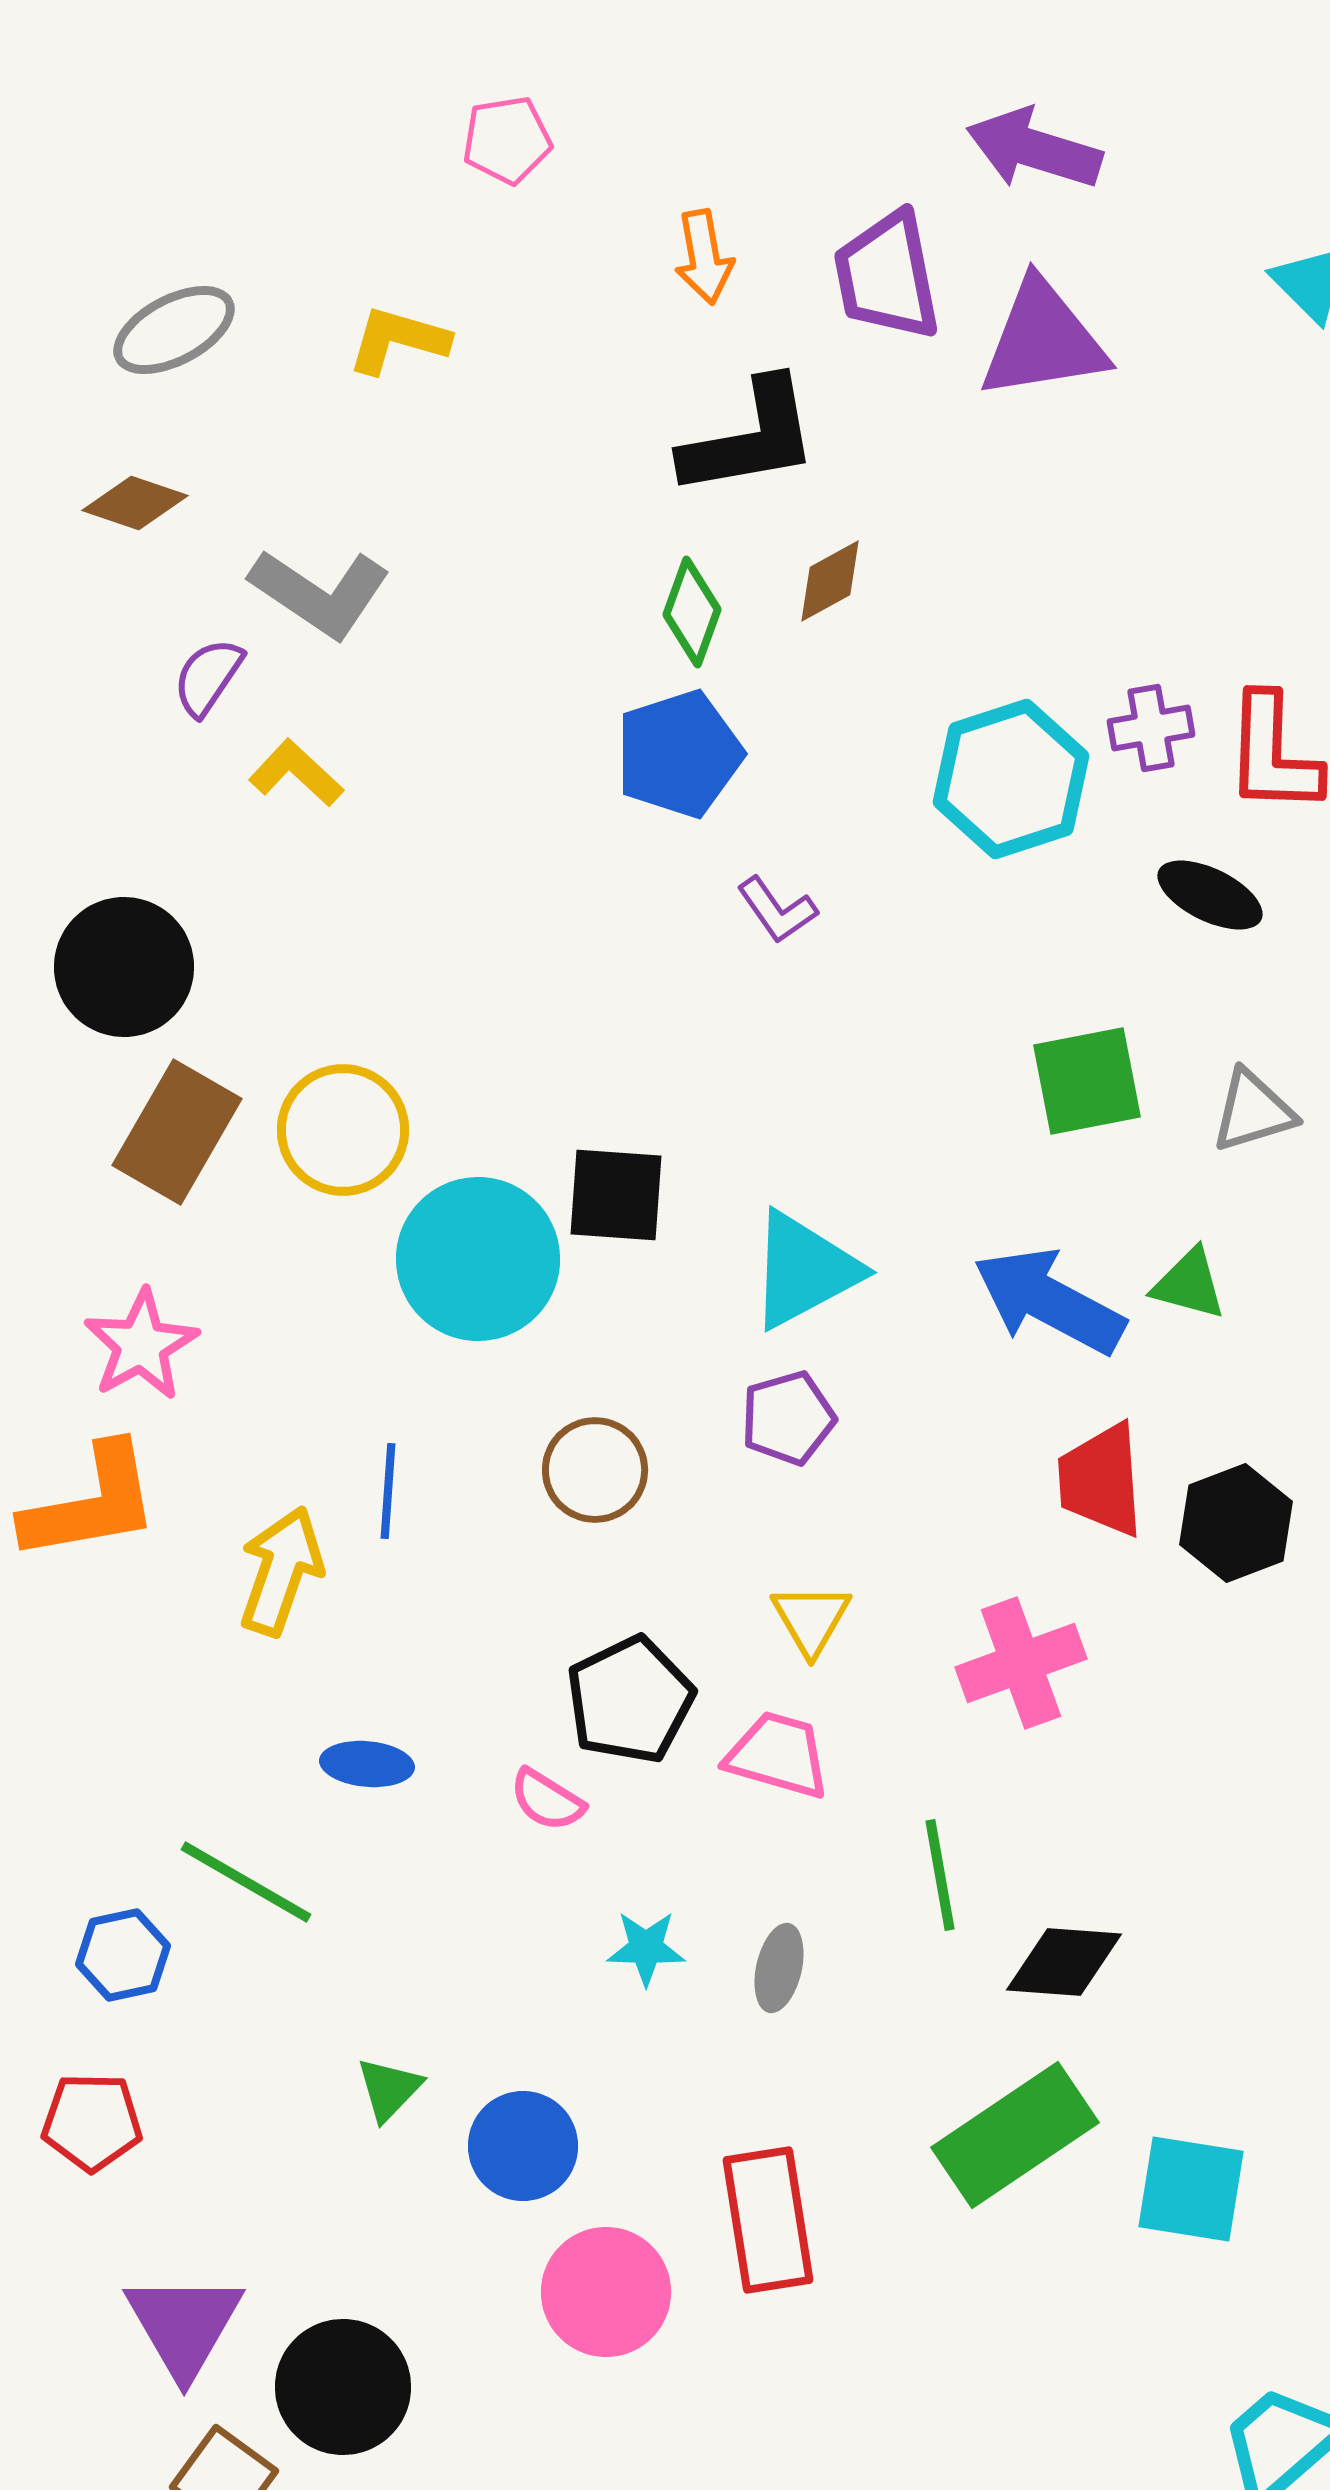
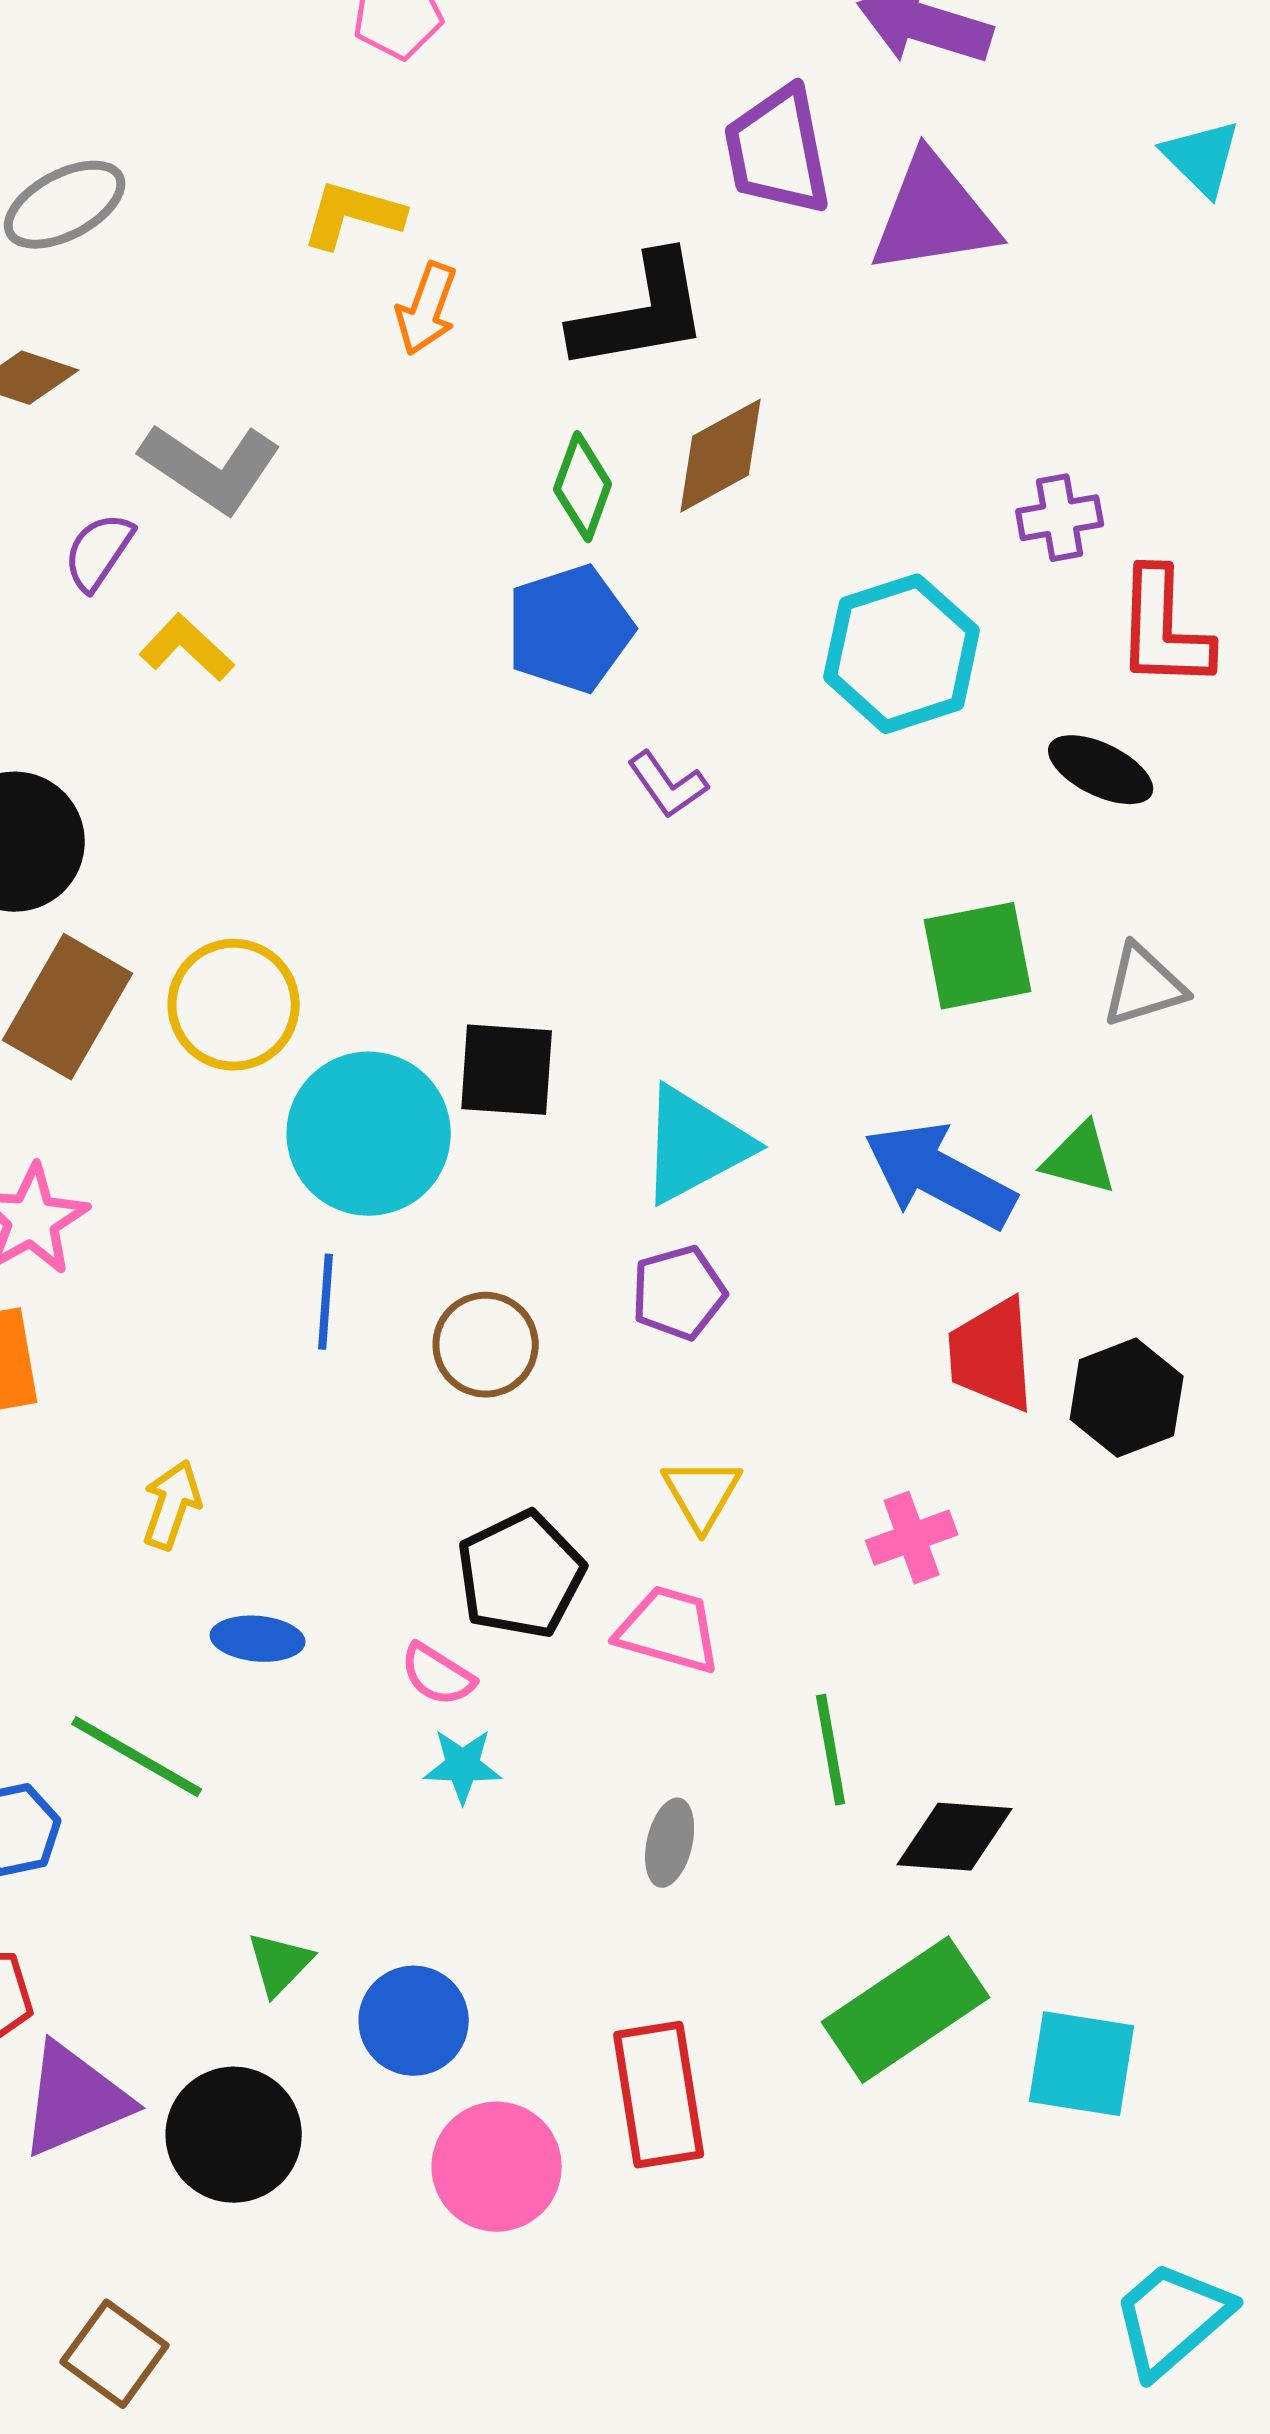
orange arrow: (704, 257) -> (427, 309), moved, turned 30
yellow L-shape: (398, 340) -> (353, 215), moved
brown diamond: (830, 581) -> (721, 456), size x1.4
purple cross: (1151, 728) -> (1060, 518), moved
blue line: (388, 1491) -> (326, 1302), moved
yellow arrow: (281, 1571) -> (172, 1505), moved, size x0.7
pink cross: (1021, 1663) -> (912, 1538), size x0.7
cyan star: (646, 1948) -> (463, 1766), moved
purple triangle: (184, 2325) -> (75, 2100), moved, turned 37
black circle: (343, 2387) -> (234, 2135), moved

